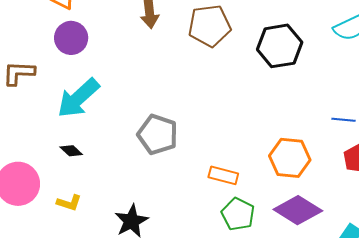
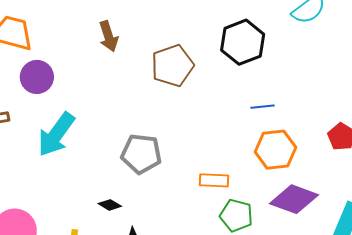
brown pentagon: (209, 26) -> (172, 66), moved
blue line: (344, 120) -> (262, 107), moved
black diamond: (71, 151) -> (110, 205), moved

